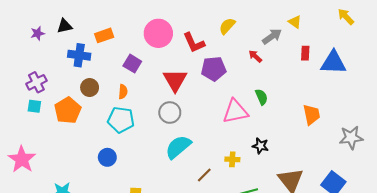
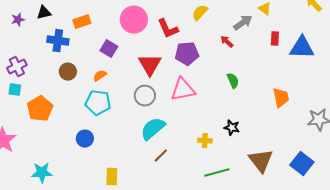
orange semicircle: (123, 92) -> (100, 76), turned -128
orange pentagon: (68, 110) -> (40, 109), moved
pink triangle: (235, 111) -> (183, 90), moved
brown line: (204, 175) -> (161, 156), moved

